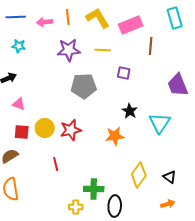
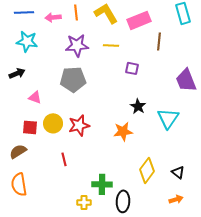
cyan star: (19, 46) -> (27, 41), size x1.5
gray pentagon: (84, 86) -> (73, 79), moved
pink triangle: (19, 104) -> (35, 97), moved

